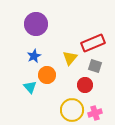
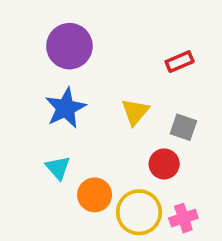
red rectangle: (93, 43) -> (180, 62), moved, size x0.6
blue star: (34, 56) -> (66, 108), size x1.5
orange circle: (47, 75) -> (95, 195), moved

